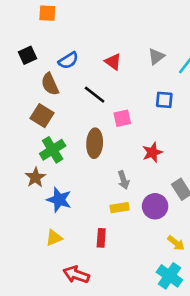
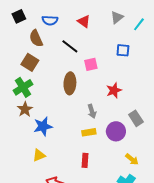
blue semicircle: (68, 60) -> (50, 20), turned 35
green cross: (53, 150) -> (23, 87), moved
blue star: (59, 200) -> (43, 126), turned -30
red rectangle: (101, 238) -> (85, 160), moved

